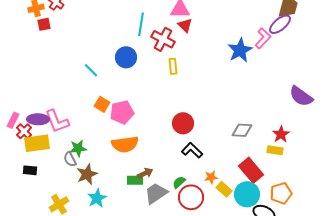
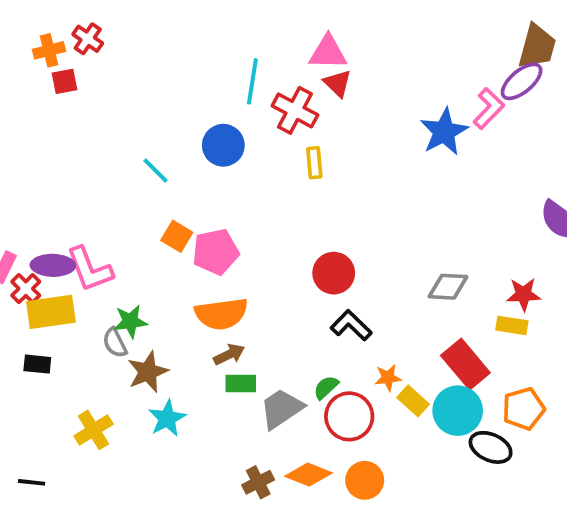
red star: (281, 134) -> (524, 294), turned 30
brown arrow: (145, 173) -> (229, 354), moved

